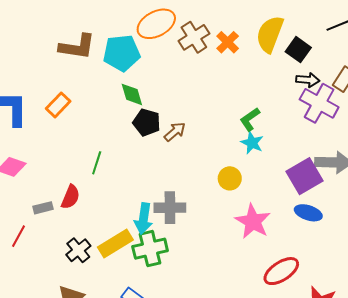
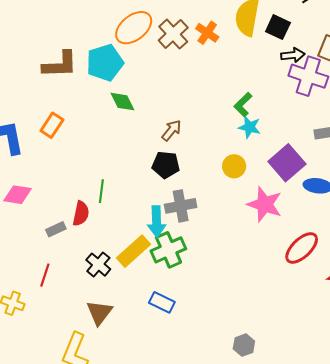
black pentagon: (147, 122) -> (166, 165), moved
green line: (97, 163) -> (101, 191), moved
purple square: (305, 176) -> (287, 163), moved
red line: (19, 236) -> (45, 275), moved

